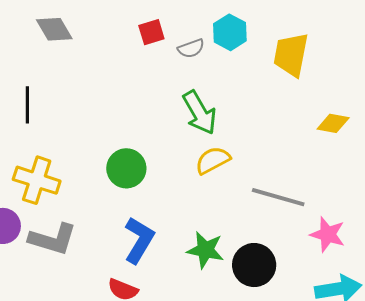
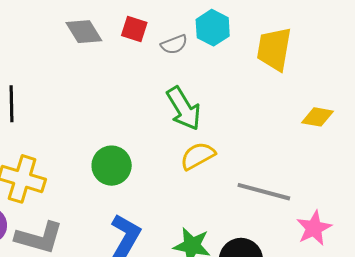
gray diamond: (54, 29) -> (84, 32), moved
red square: (151, 32) -> (134, 29), turned 36
pink star: (328, 234) -> (314, 228), turned 30

